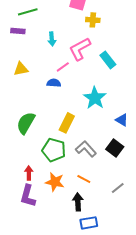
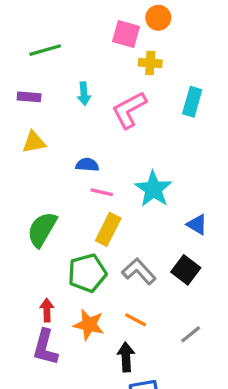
purple rectangle: (18, 31) -> (29, 97), moved
cyan rectangle: (108, 60) -> (192, 102), moved, turned 54
pink line: (63, 67) -> (102, 192), moved, turned 48
green pentagon: (54, 150) -> (87, 273), turned -30

